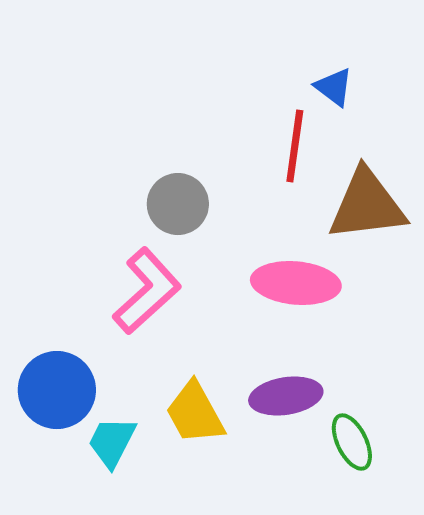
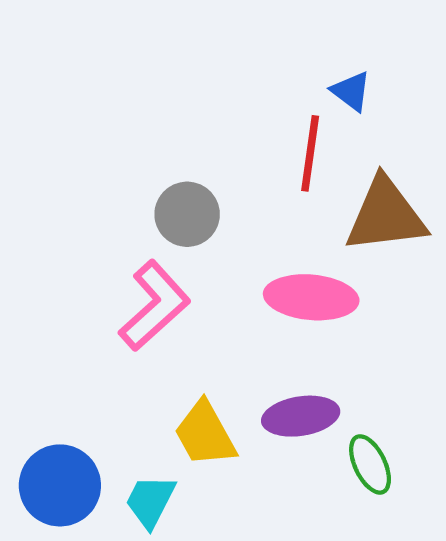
blue circle: (57, 390) -> (60, 485), moved
cyan trapezoid: (112, 442) -> (150, 501), moved

